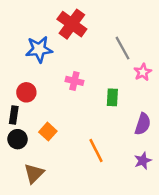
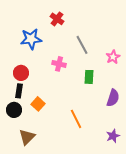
red cross: (72, 24) -> (57, 19), size x0.6
gray line: (123, 48) -> (82, 45), moved
black rectangle: (14, 115) -> (19, 91), moved
purple star: (143, 161) -> (113, 136), moved

